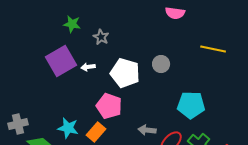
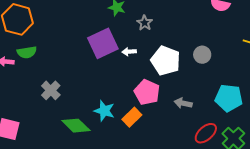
gray cross: (18, 124) -> (51, 90), moved, turned -36
gray arrow: (147, 130) -> (183, 103), moved

